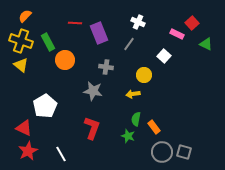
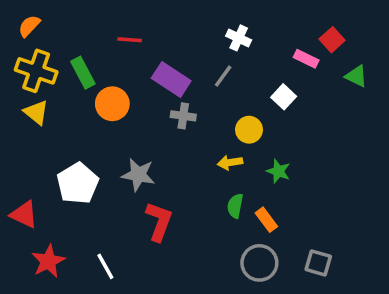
orange semicircle: (25, 16) -> (29, 26), moved
purple rectangle: (99, 33) -> (171, 80), moved, turned -35
gray star: (93, 91) -> (138, 175), moved
red triangle: (24, 128) -> (24, 214), moved
green star: (128, 136) -> (278, 171), moved
gray circle: (162, 152) -> (259, 263), moved

